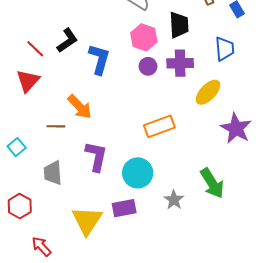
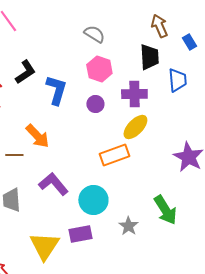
black trapezoid: (179, 25) -> (149, 57), moved
purple circle: (148, 66) -> (95, 104), moved
yellow ellipse: (208, 92) -> (135, 127), moved
purple L-shape: (96, 156) -> (53, 184), turned -52

